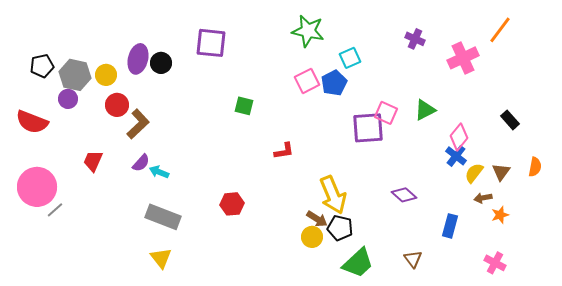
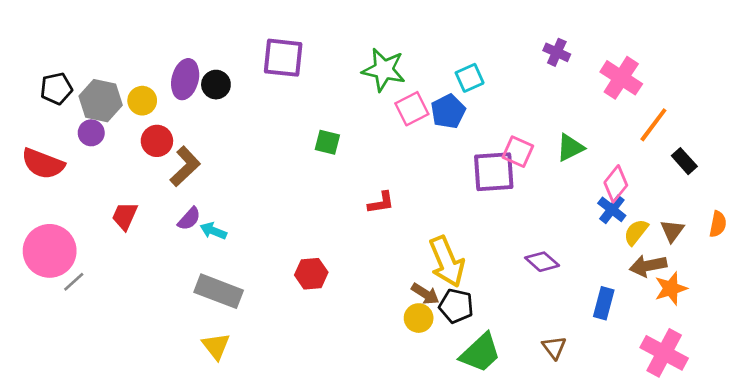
orange line: (500, 30) -> (653, 125), moved
green star: (308, 31) -> (384, 70), moved
pink cross: (463, 58) -> (621, 78), turned -32
brown arrow: (483, 198) -> (648, 266), size x1.5
orange star: (500, 215) -> (671, 288), size x1.4
pink cross: (495, 263) -> (664, 353), size x1.6

